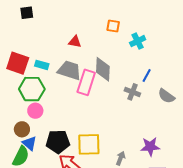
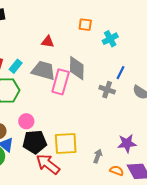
cyan rectangle: (42, 65) -> (16, 66), turned -64
pink circle: (35, 111) -> (26, 121), moved

